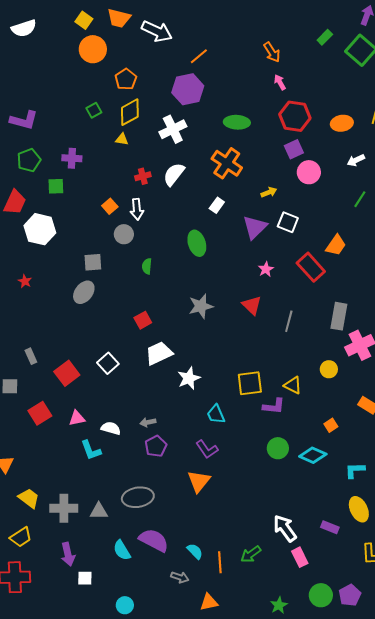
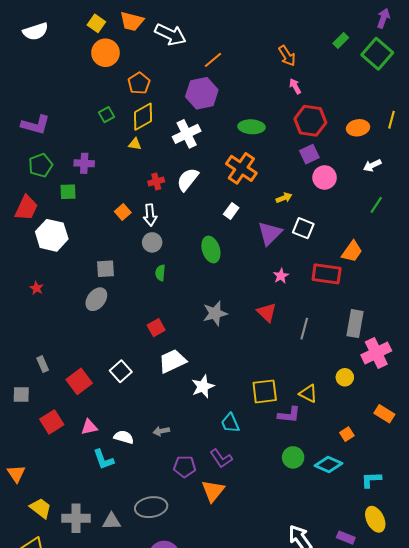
gray circle: (124, 234) -> (152, 242), moved
red rectangle: (311, 267) -> (327, 274), turned -40
purple pentagon: (156, 446) -> (185, 467), moved, turned 30

